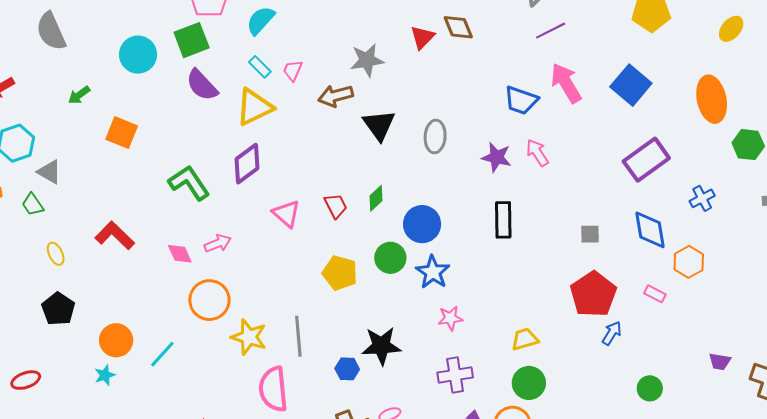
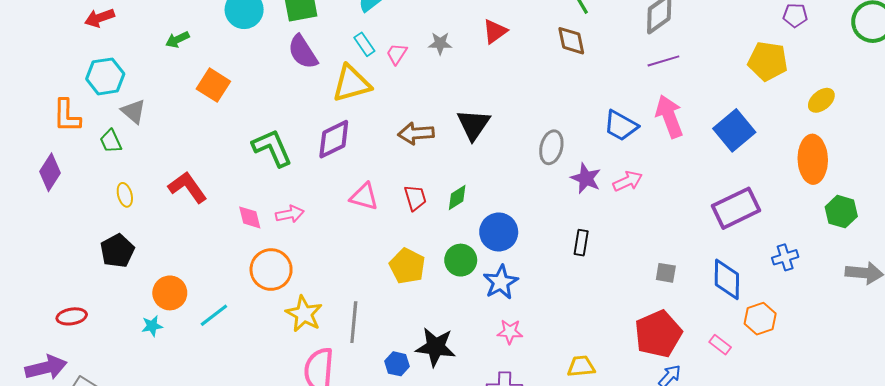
yellow ellipse: (731, 29) -> (821, 100), moved
red triangle: (422, 37) -> (495, 31), moved
gray star: (367, 60) -> (440, 43), moved, size x0.7
brown arrow: (336, 96) -> (416, 133), moved
gray ellipse: (435, 136) -> (551, 147), moved
pink arrow: (537, 153) -> (628, 181), turned 88
pink triangle: (286, 214) -> (364, 197), turned -36
black rectangle: (503, 220) -> (581, 243), size x0.7

